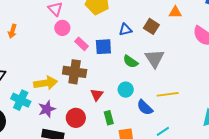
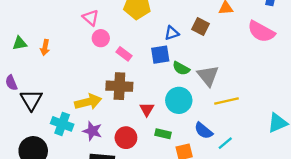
blue square: (103, 47) -> (160, 55), moved
gray triangle: (155, 58) -> (208, 76), moved
cyan circle: (126, 90) -> (179, 100), size x1.5
blue semicircle: (145, 107) -> (204, 131), moved
purple star: (47, 109) -> (92, 131), turned -30
green rectangle: (109, 118) -> (163, 134), turned -56

